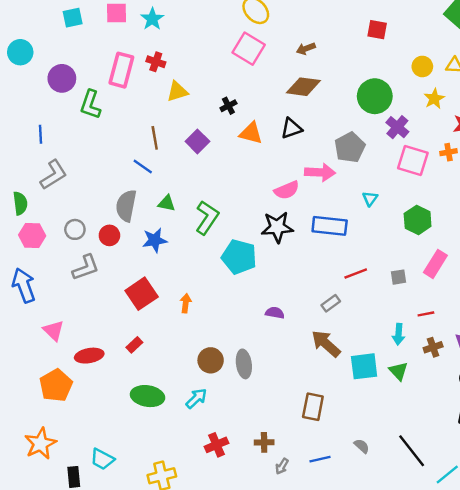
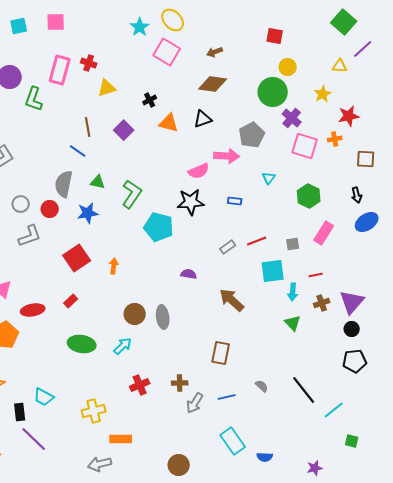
cyan star: (152, 19) -> (140, 27), moved
yellow circle: (422, 66) -> (288, 67), moved
blue rectangle: (330, 226) -> (235, 201), size x0.5
gray rectangle: (331, 303) -> (228, 247), moved
cyan square: (364, 366) -> (273, 271), moved
gray arrow: (282, 466) -> (195, 403), size x1.5

